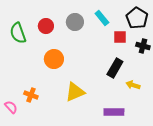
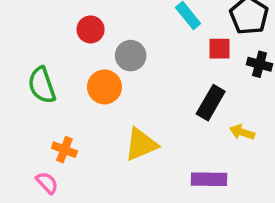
gray circle: (75, 22) -> (131, 56), moved
green semicircle: (18, 33) -> (42, 85), moved
pink semicircle: (11, 107) -> (47, 183), moved

